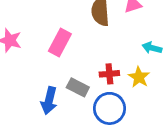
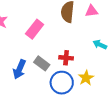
yellow star: (139, 77) -> (86, 78), moved

